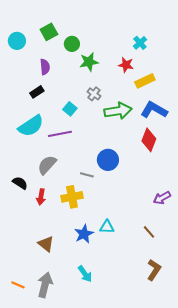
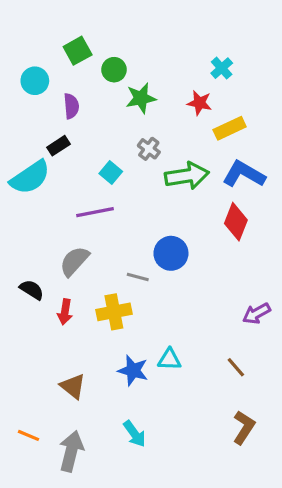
cyan circle: (17, 41) -> (35, 81), moved
cyan semicircle: (31, 126) -> (30, 177), moved
blue star: (84, 234) -> (133, 370), turned -30
orange line: (18, 285) -> (28, 435), moved

